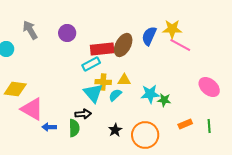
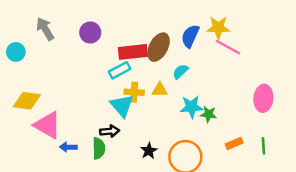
pink ellipse: (209, 87) -> (263, 98), turned 55
cyan semicircle: (115, 95) -> (180, 71), moved

